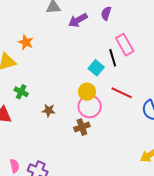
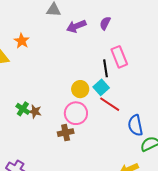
cyan square: (96, 68) -> (101, 87), moved
green cross: (21, 92) -> (23, 109), moved
yellow circle: (87, 92) -> (80, 89), moved

